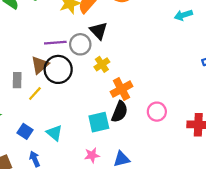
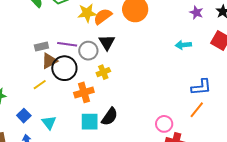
gray rectangle: (17, 80) -> (41, 46), moved, turned 64
orange cross: (122, 89) -> (84, 92), moved
pink circle: (157, 112) -> (164, 124), moved

